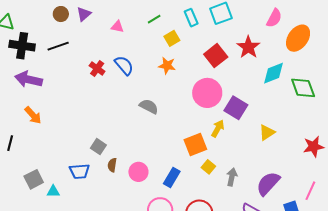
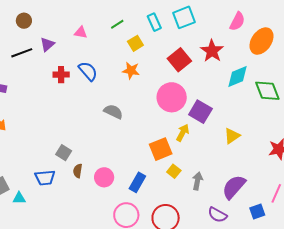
purple triangle: (84, 14) -> (47, 44), moved
red cross: (97, 69) -> (61, 75), turned -35

